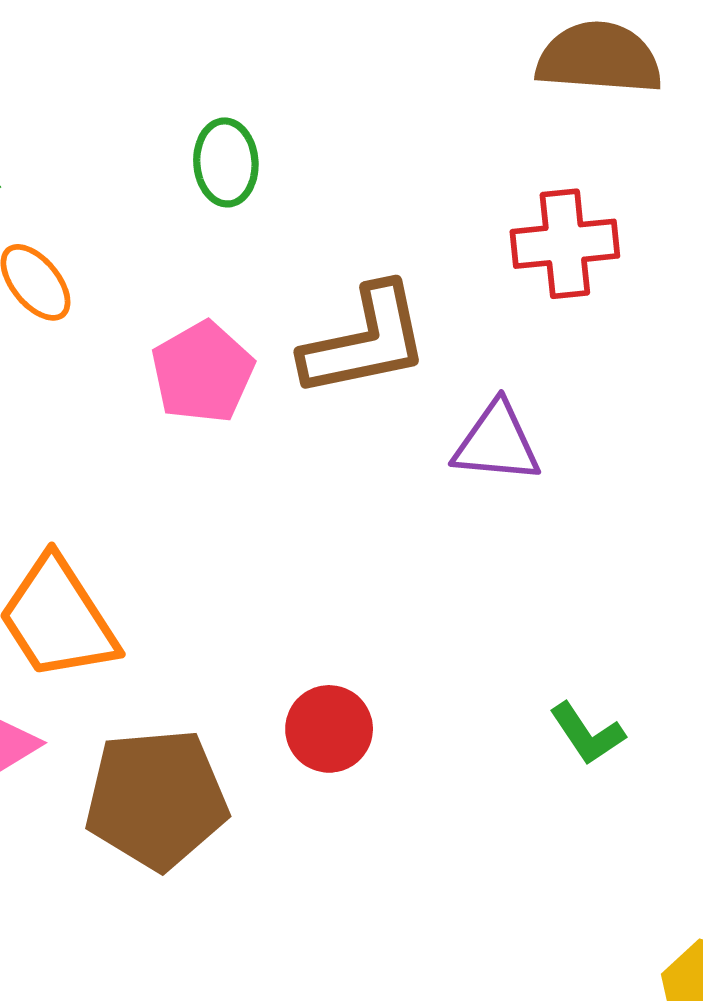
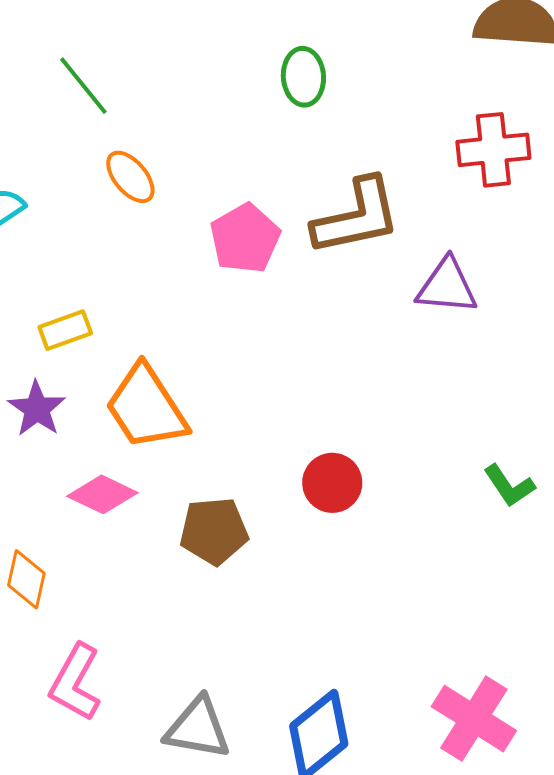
green ellipse: (226, 162) -> (303, 77), moved
brown pentagon: (156, 799) -> (214, 531), size x0.7

